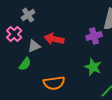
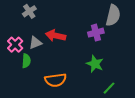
pink cross: (14, 34) -> (15, 45), moved
green semicircle: (25, 64) -> (26, 61), turned -32

